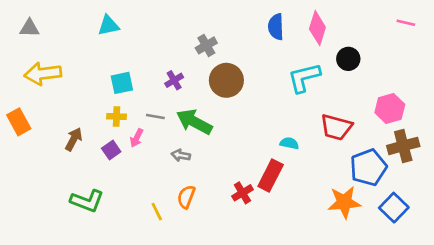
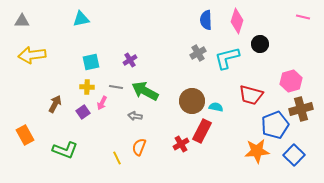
gray cross: (206, 45) -> (198, 53), moved
brown circle: (226, 80) -> (192, 101), moved
orange rectangle: (19, 122) -> (25, 135), moved

